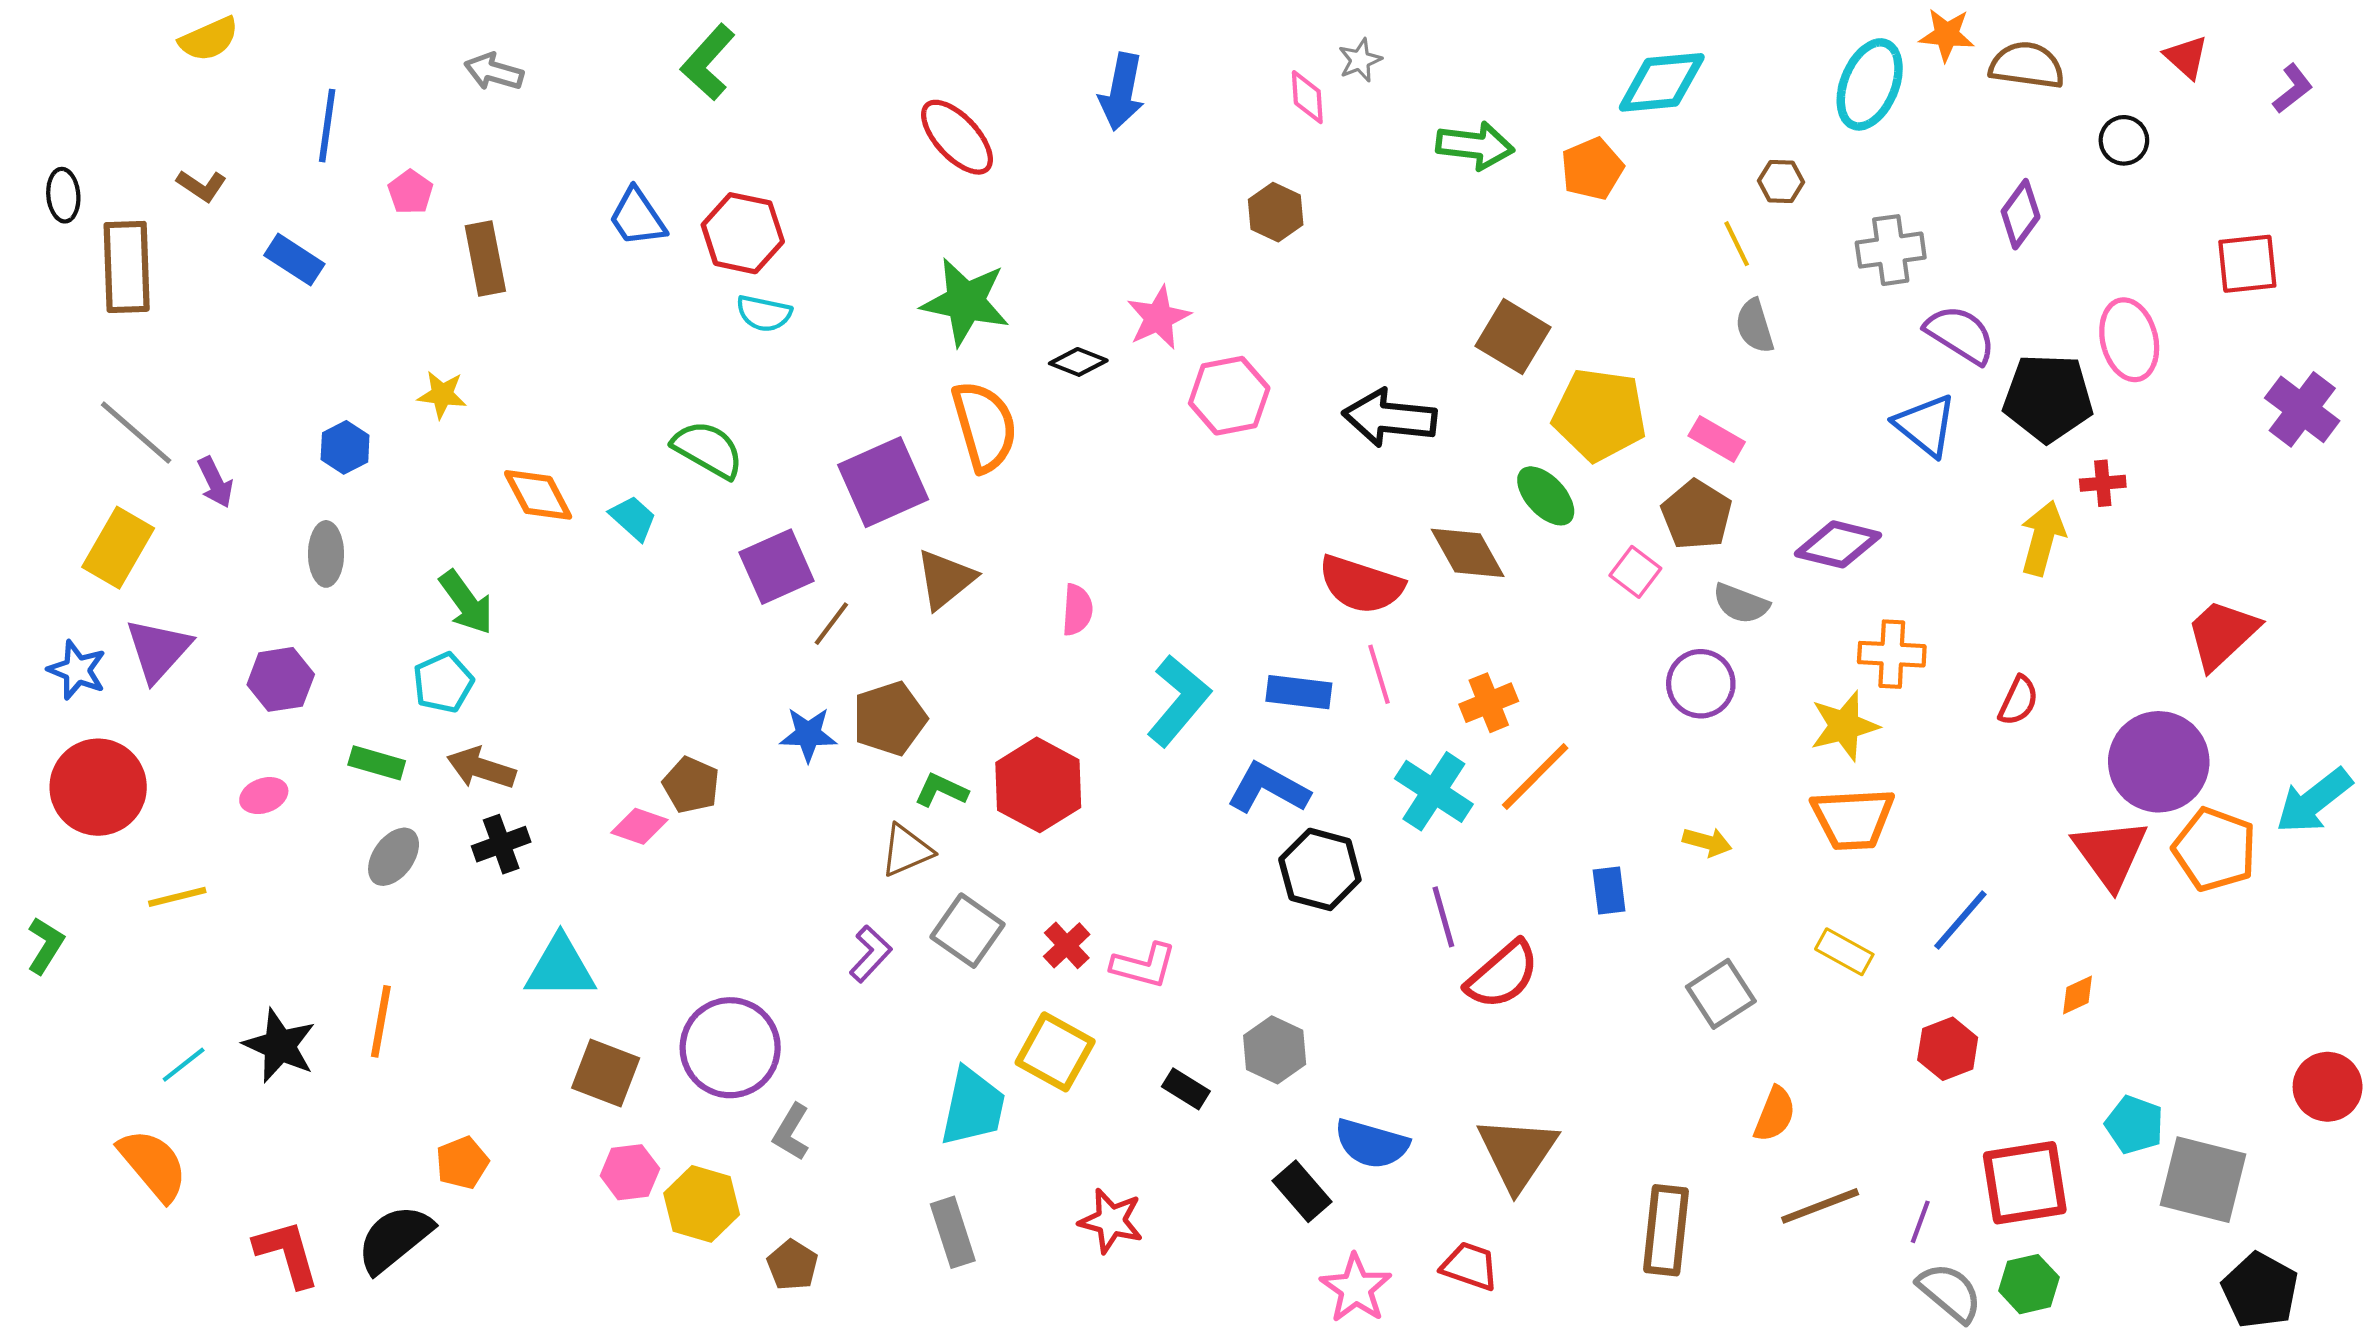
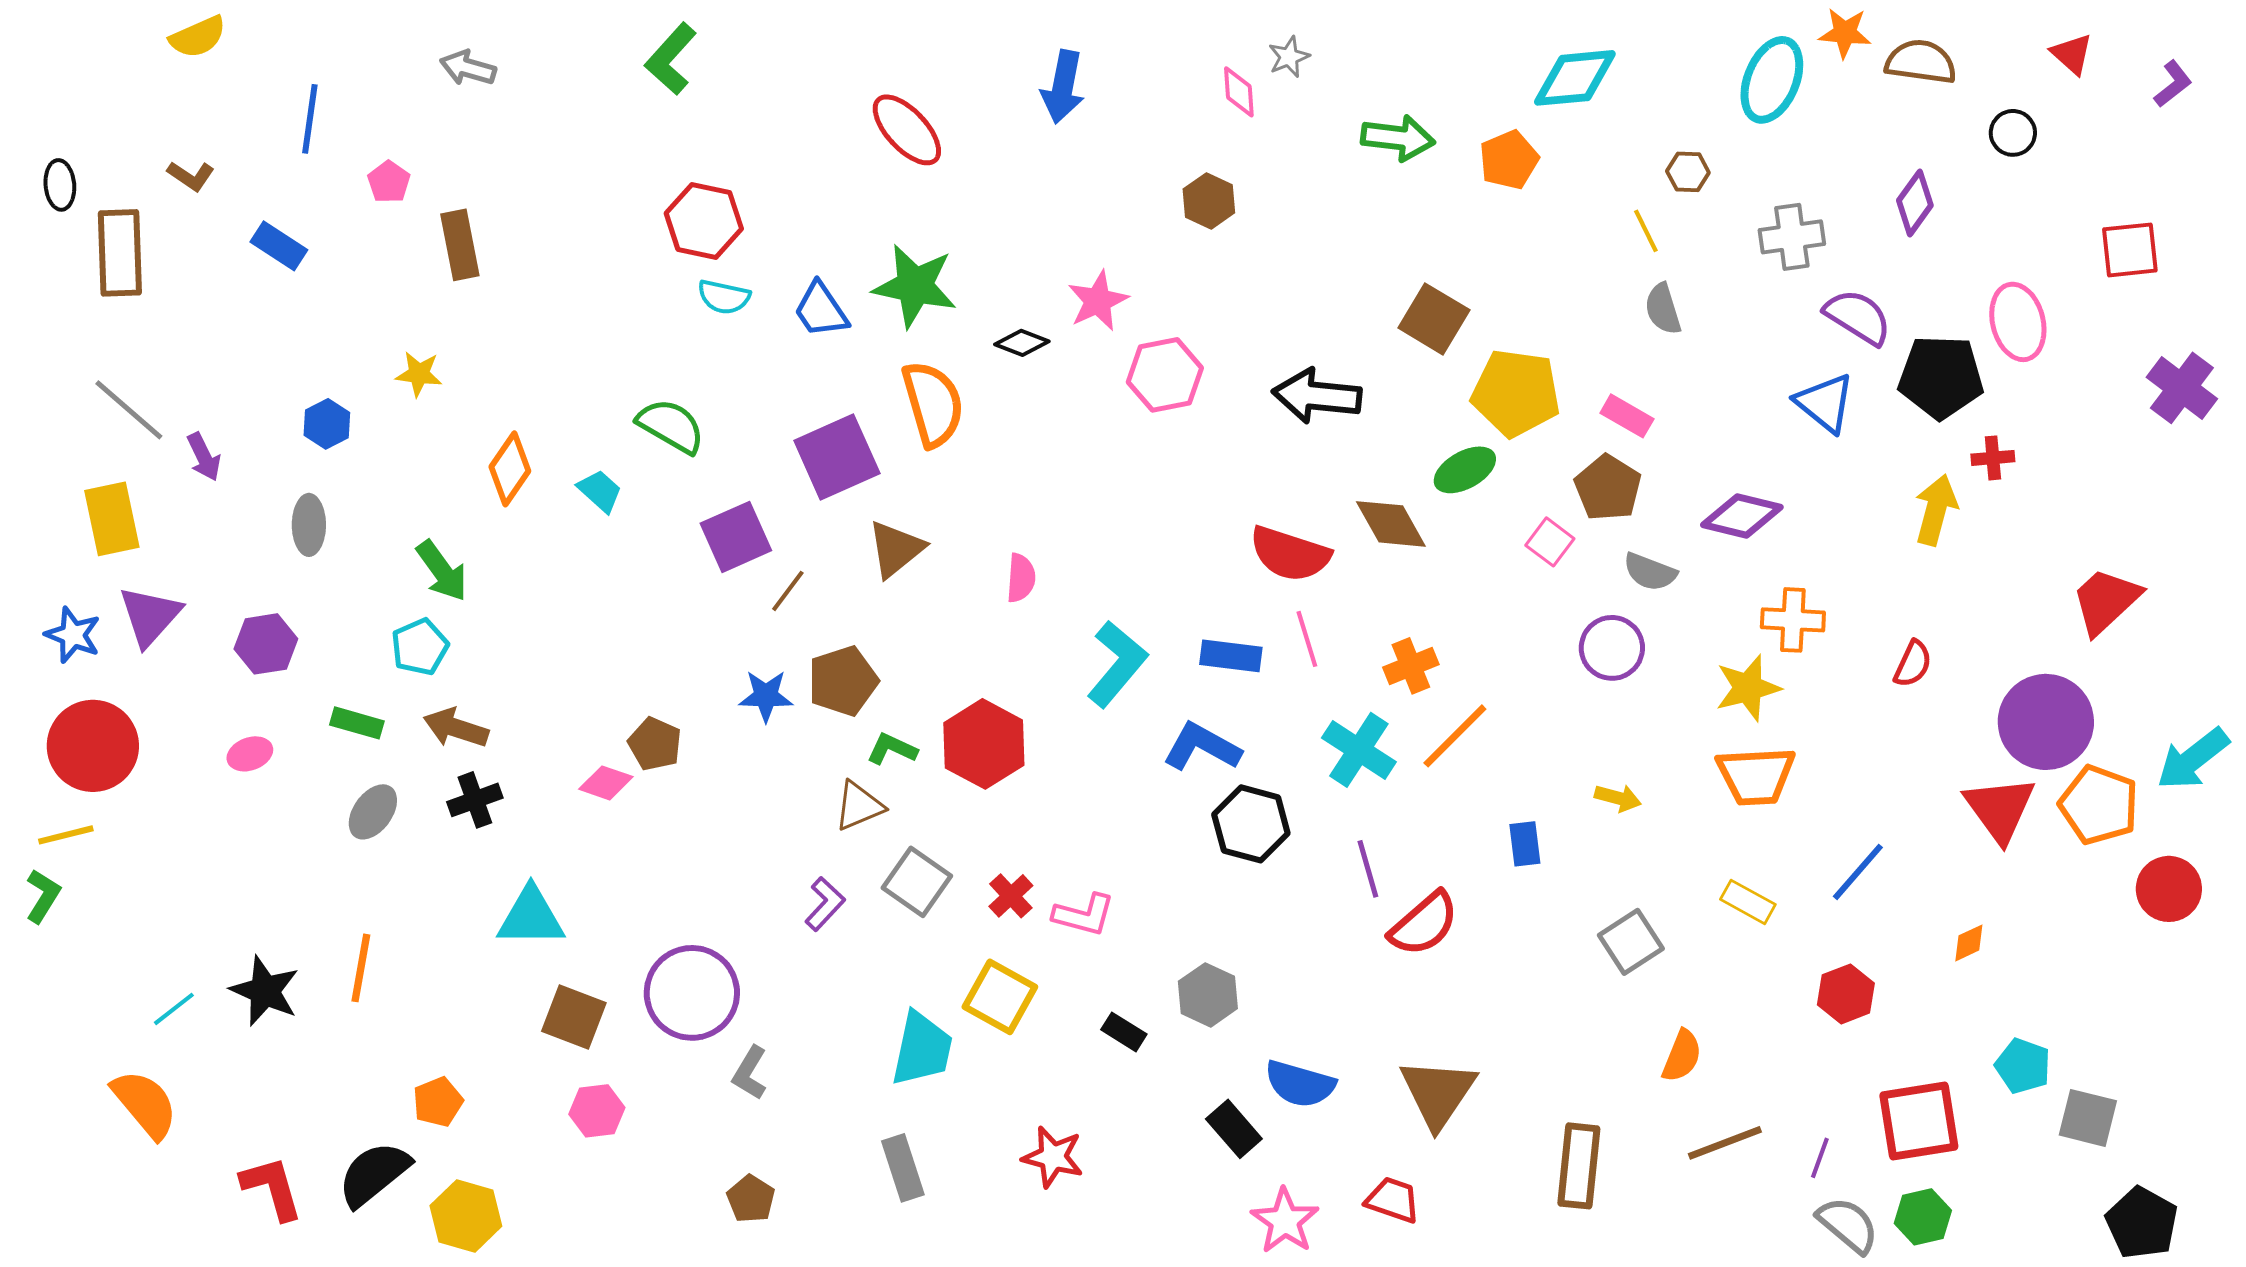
blue trapezoid: (637, 217) -> (821, 310), moved
orange diamond: (538, 495) -> (510, 469), turned 62
green ellipse: (1546, 496) -> (1465, 470), turned -76
yellow rectangle: (118, 548) -> (112, 519), turned -42
yellow line: (177, 897) -> (66, 835), moved
red circle: (2328, 1087) -> (2169, 889), moved
gray square: (2203, 1180) -> (2088, 1118), size x0.7
yellow hexagon: (702, 1204) -> (466, 1216), moved

